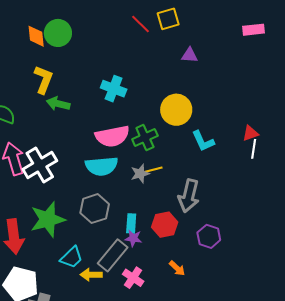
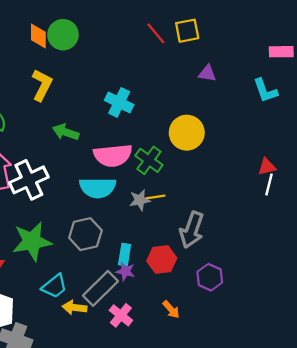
green arrow: (58, 104) -> (66, 132), moved
green cross: (145, 138) -> (149, 160), turned -35
cyan L-shape: (203, 141) -> (265, 91), moved

